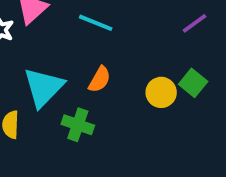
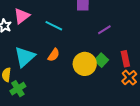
yellow circle: (161, 92) -> (85, 64), size x1.5
green cross: (78, 125) -> (18, 89), moved, turned 35

